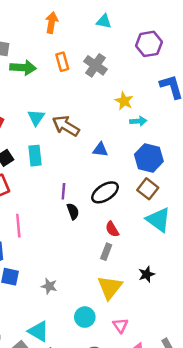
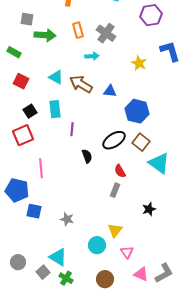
yellow star: (124, 101) -> (139, 63), moved
cyan triangle: (36, 118) -> (56, 77), turned -35
cyan arrow: (138, 121) -> (92, 56), moved
blue triangle: (100, 150) -> (110, 91), moved
blue hexagon: (149, 158) -> (137, 111), moved
brown square: (148, 189) -> (141, 142), moved
purple line: (63, 191) -> (72, 129), moved
yellow triangle: (110, 287) -> (115, 230), moved, size x0.7

